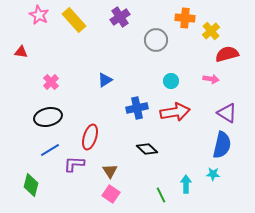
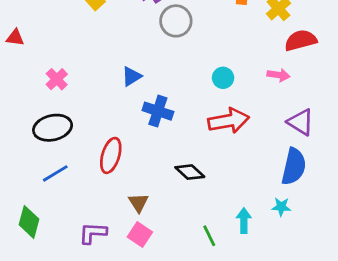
gray circle: (156, 40) -> (176, 21), moved
blue cross: (137, 108) -> (158, 111), moved, turned 30
purple L-shape: (74, 164) -> (93, 233), moved

